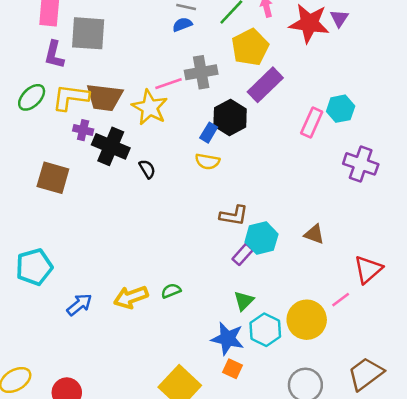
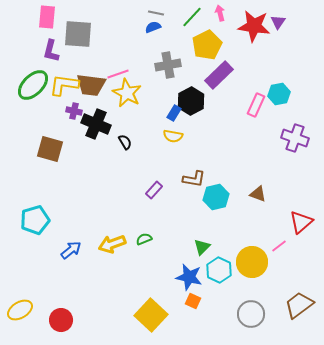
pink line: (169, 84) -> (118, 74), moved
green ellipse: (32, 97) -> (33, 85), size x1.4
purple rectangle: (243, 254) -> (154, 190), moved

